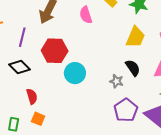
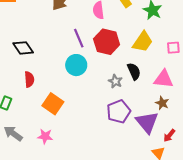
purple line: (22, 37) -> (79, 38), moved, turned -48
red hexagon: (55, 51) -> (107, 42), moved
orange square: (38, 119) -> (53, 104), moved, size x1.5

